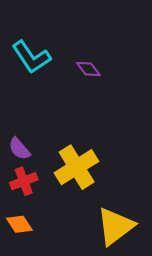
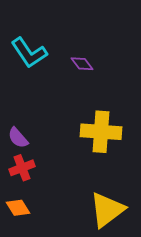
yellow cross: (77, 167) -> (101, 132), moved, turned 36

